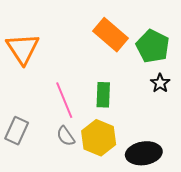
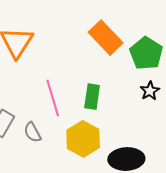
gray semicircle: (66, 136) -> (32, 132), moved

